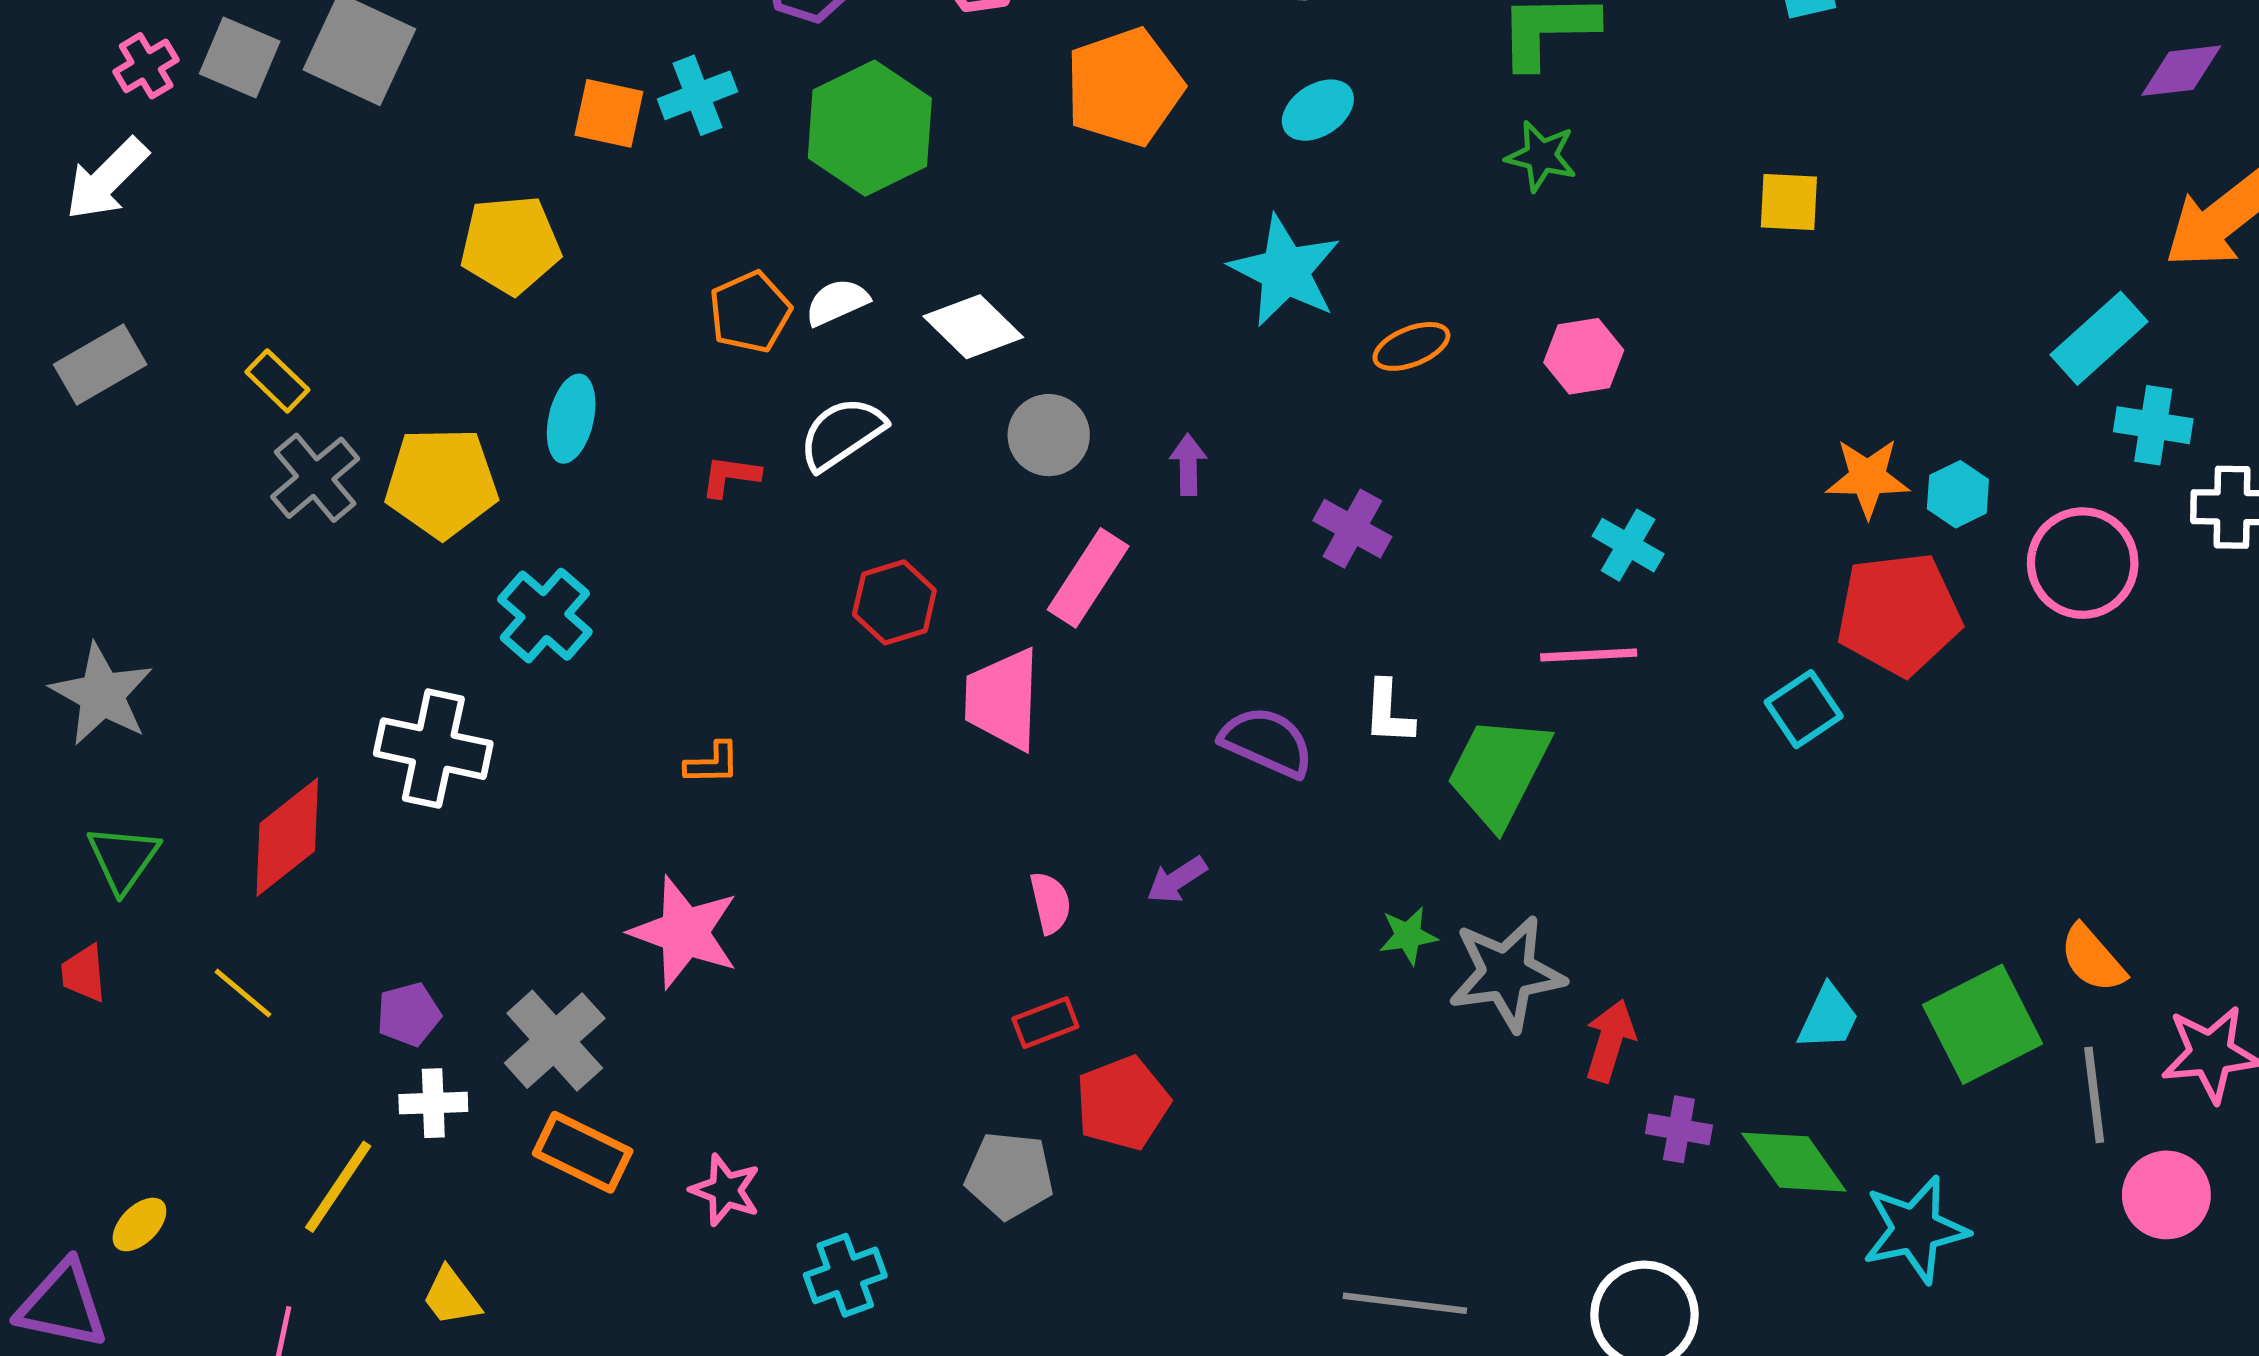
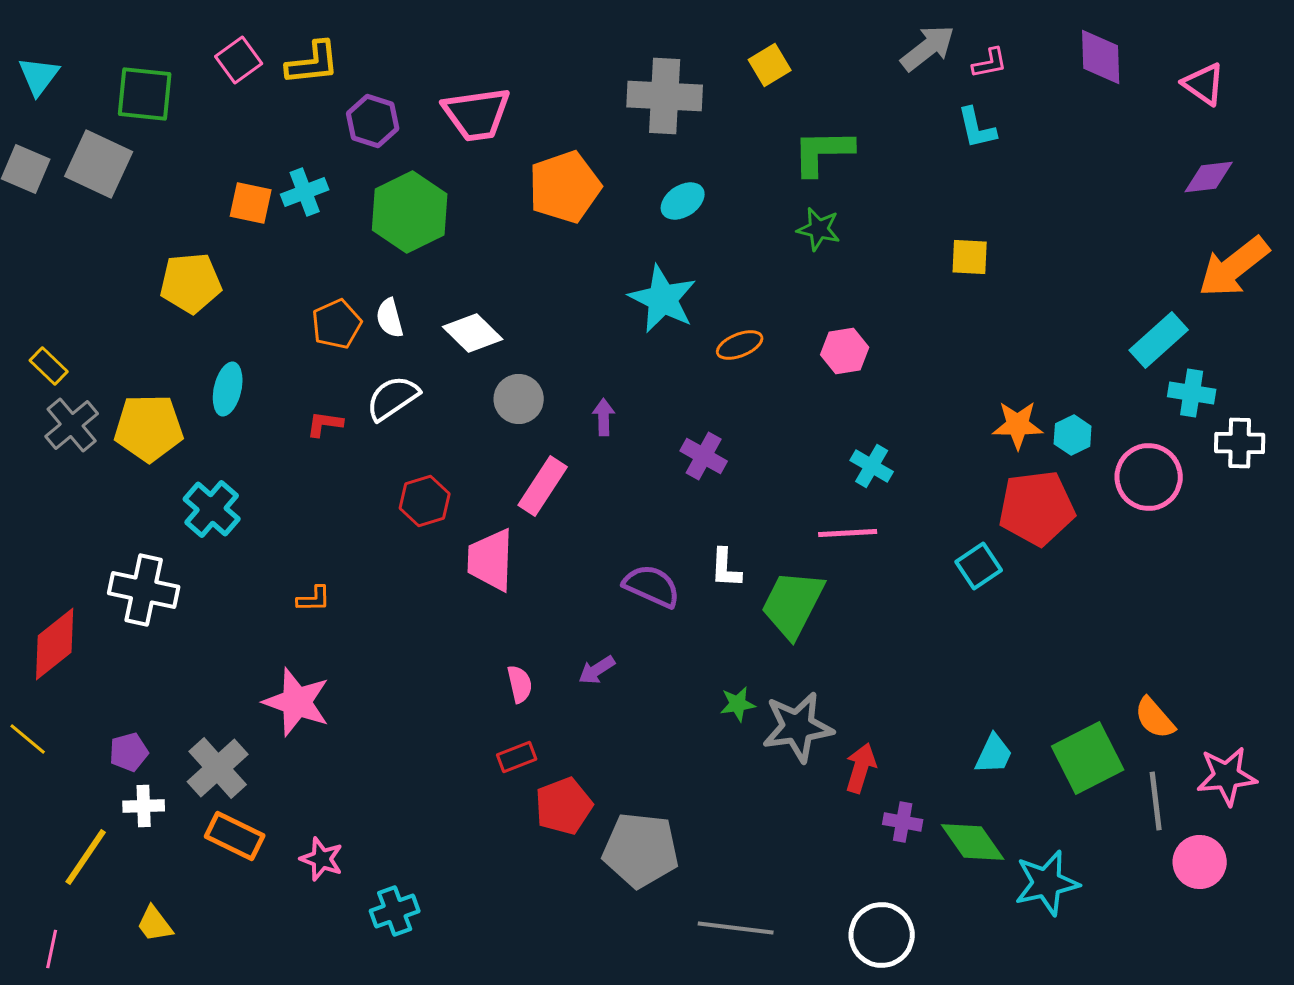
white semicircle: (837, 302) -> (390, 318), turned -81
gray pentagon: (1009, 1175) -> (641, 850), moved, size x1.4

